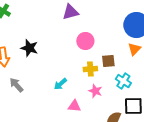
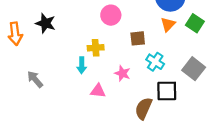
yellow cross: (90, 69) -> (96, 48), moved
cyan arrow: (60, 84) -> (82, 65), turned -48
gray arrow: (16, 85) -> (35, 79), moved

